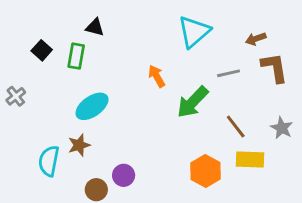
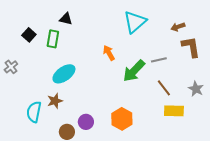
gray line: (228, 73) -> (159, 60), moved
orange hexagon: (205, 171) -> (122, 119), moved

